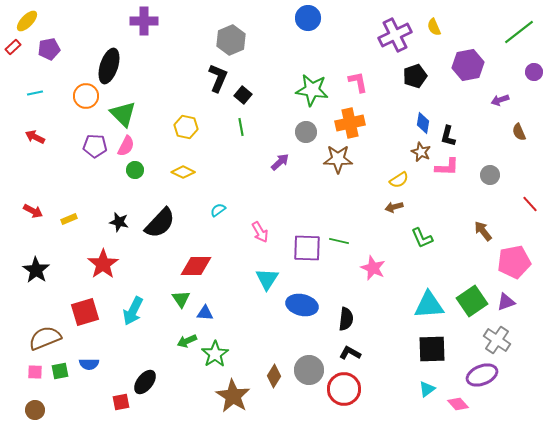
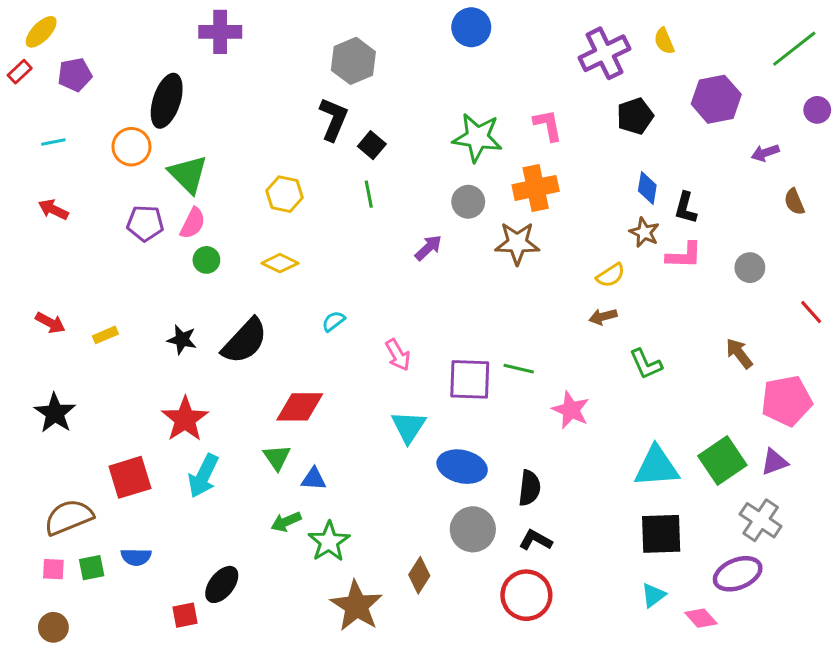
red star: (103, 264) -> (185, 419), moved
gray circle: (309, 370) -> (473, 529), moved

